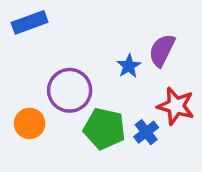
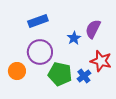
blue rectangle: (30, 22) -> (38, 21), moved

